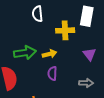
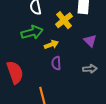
yellow cross: (65, 30) -> (64, 20), turned -30
green arrow: (25, 53) -> (32, 32), moved

